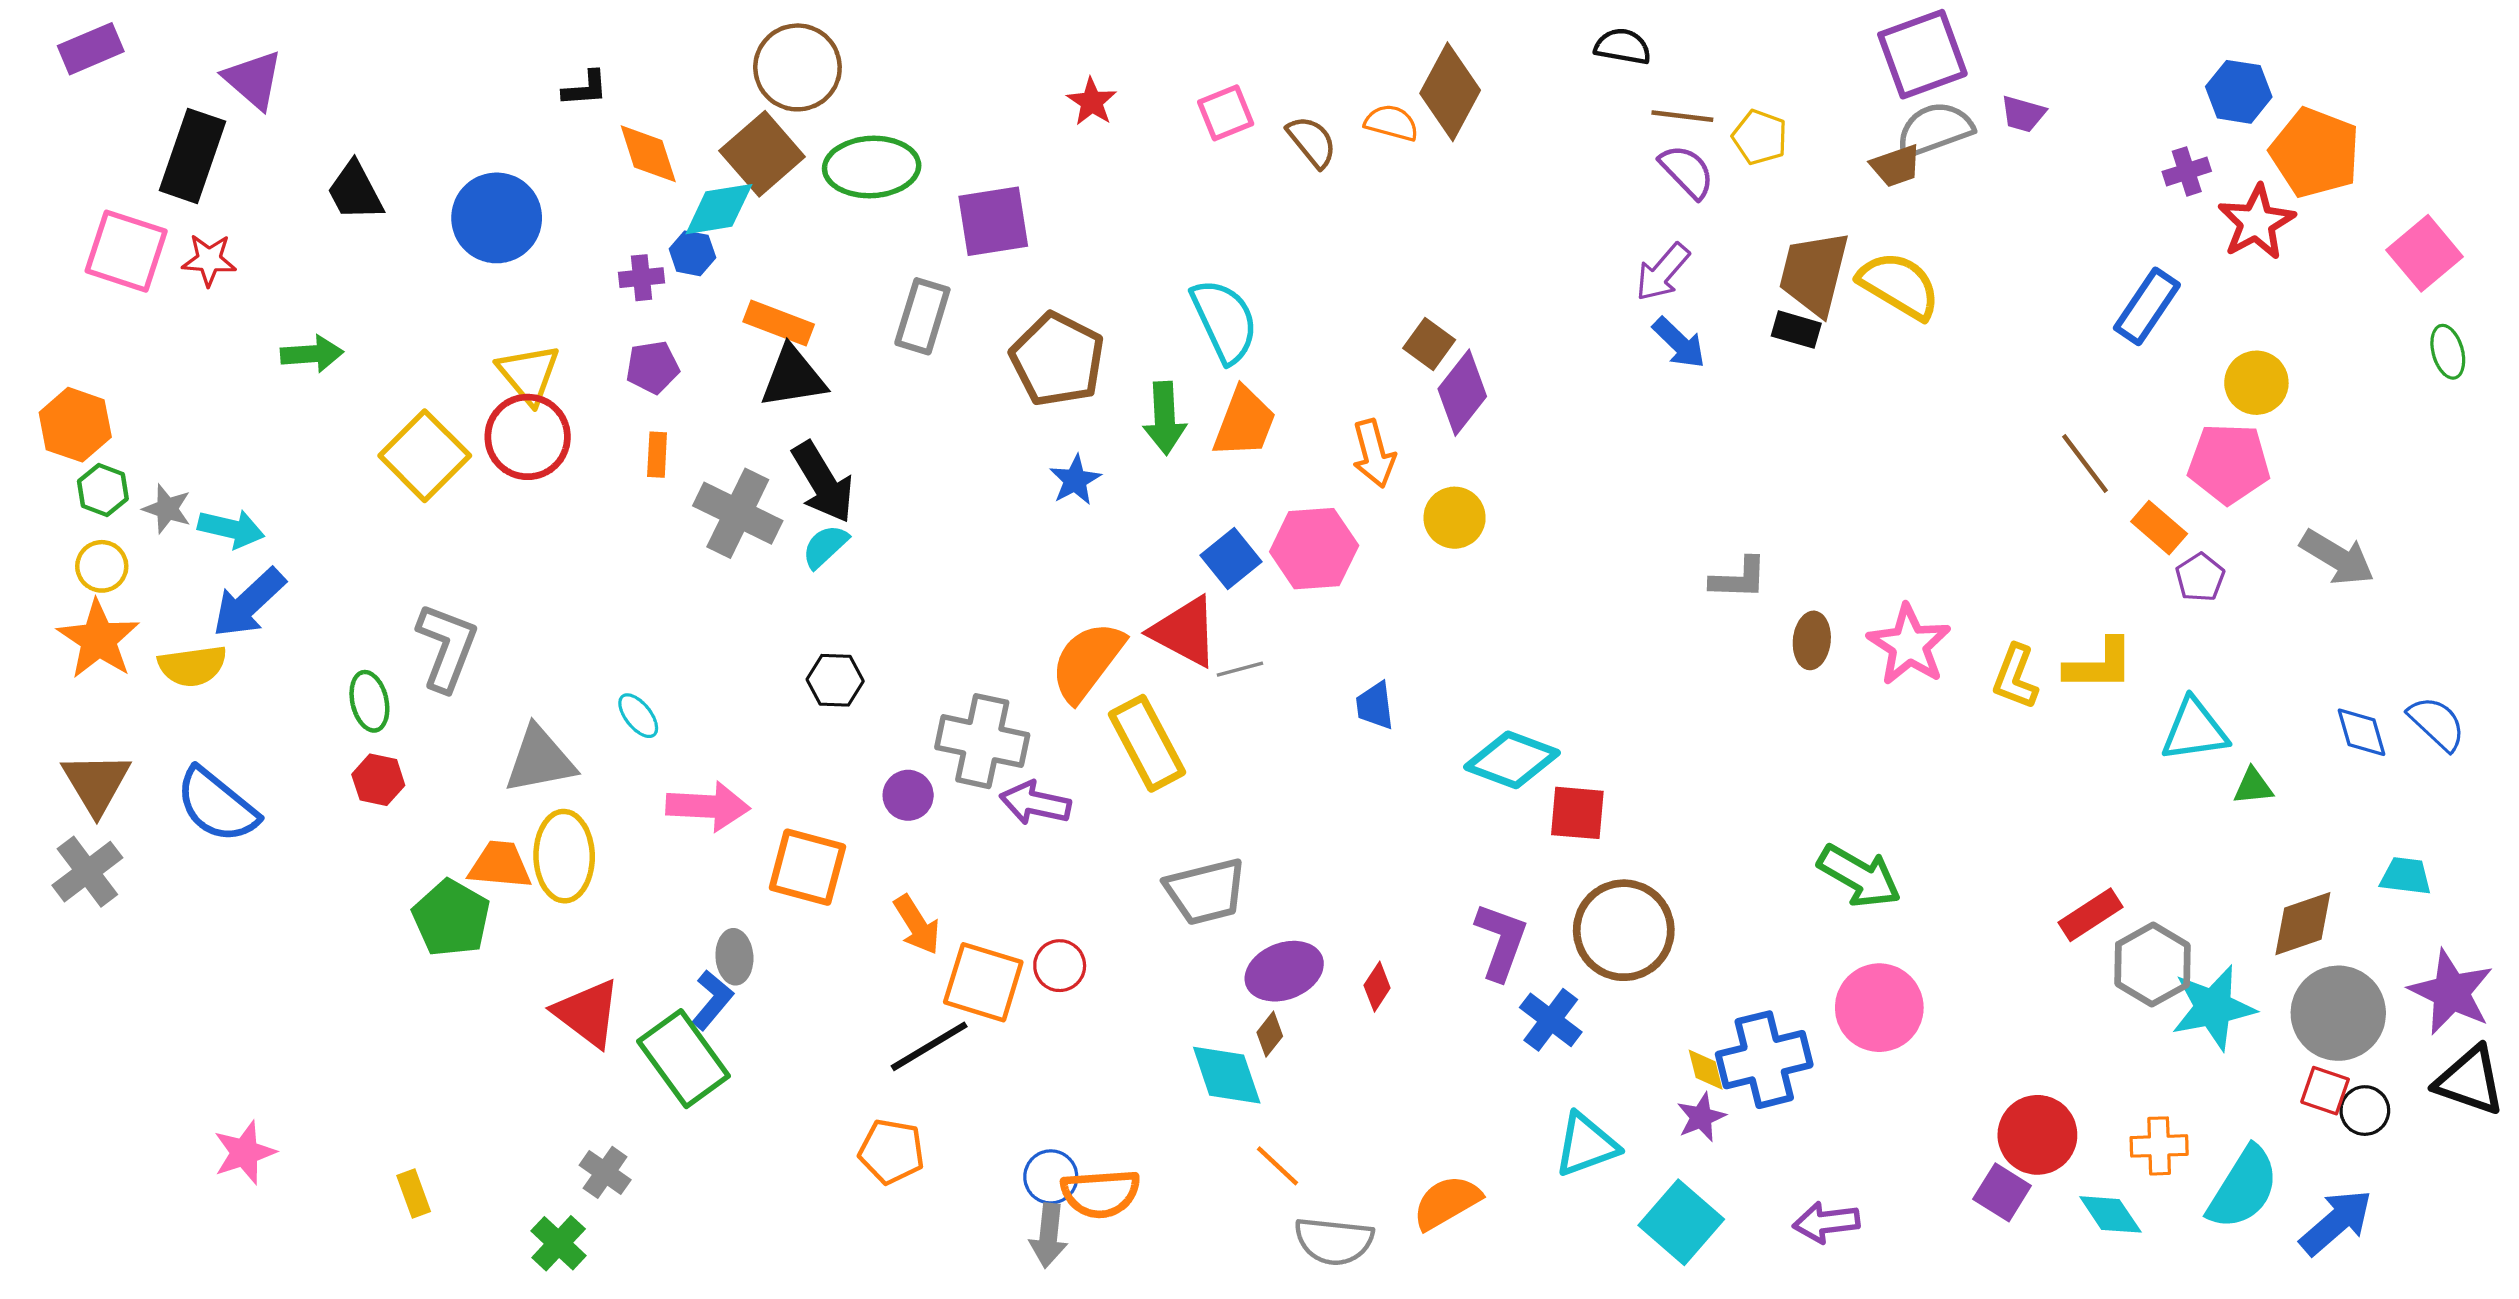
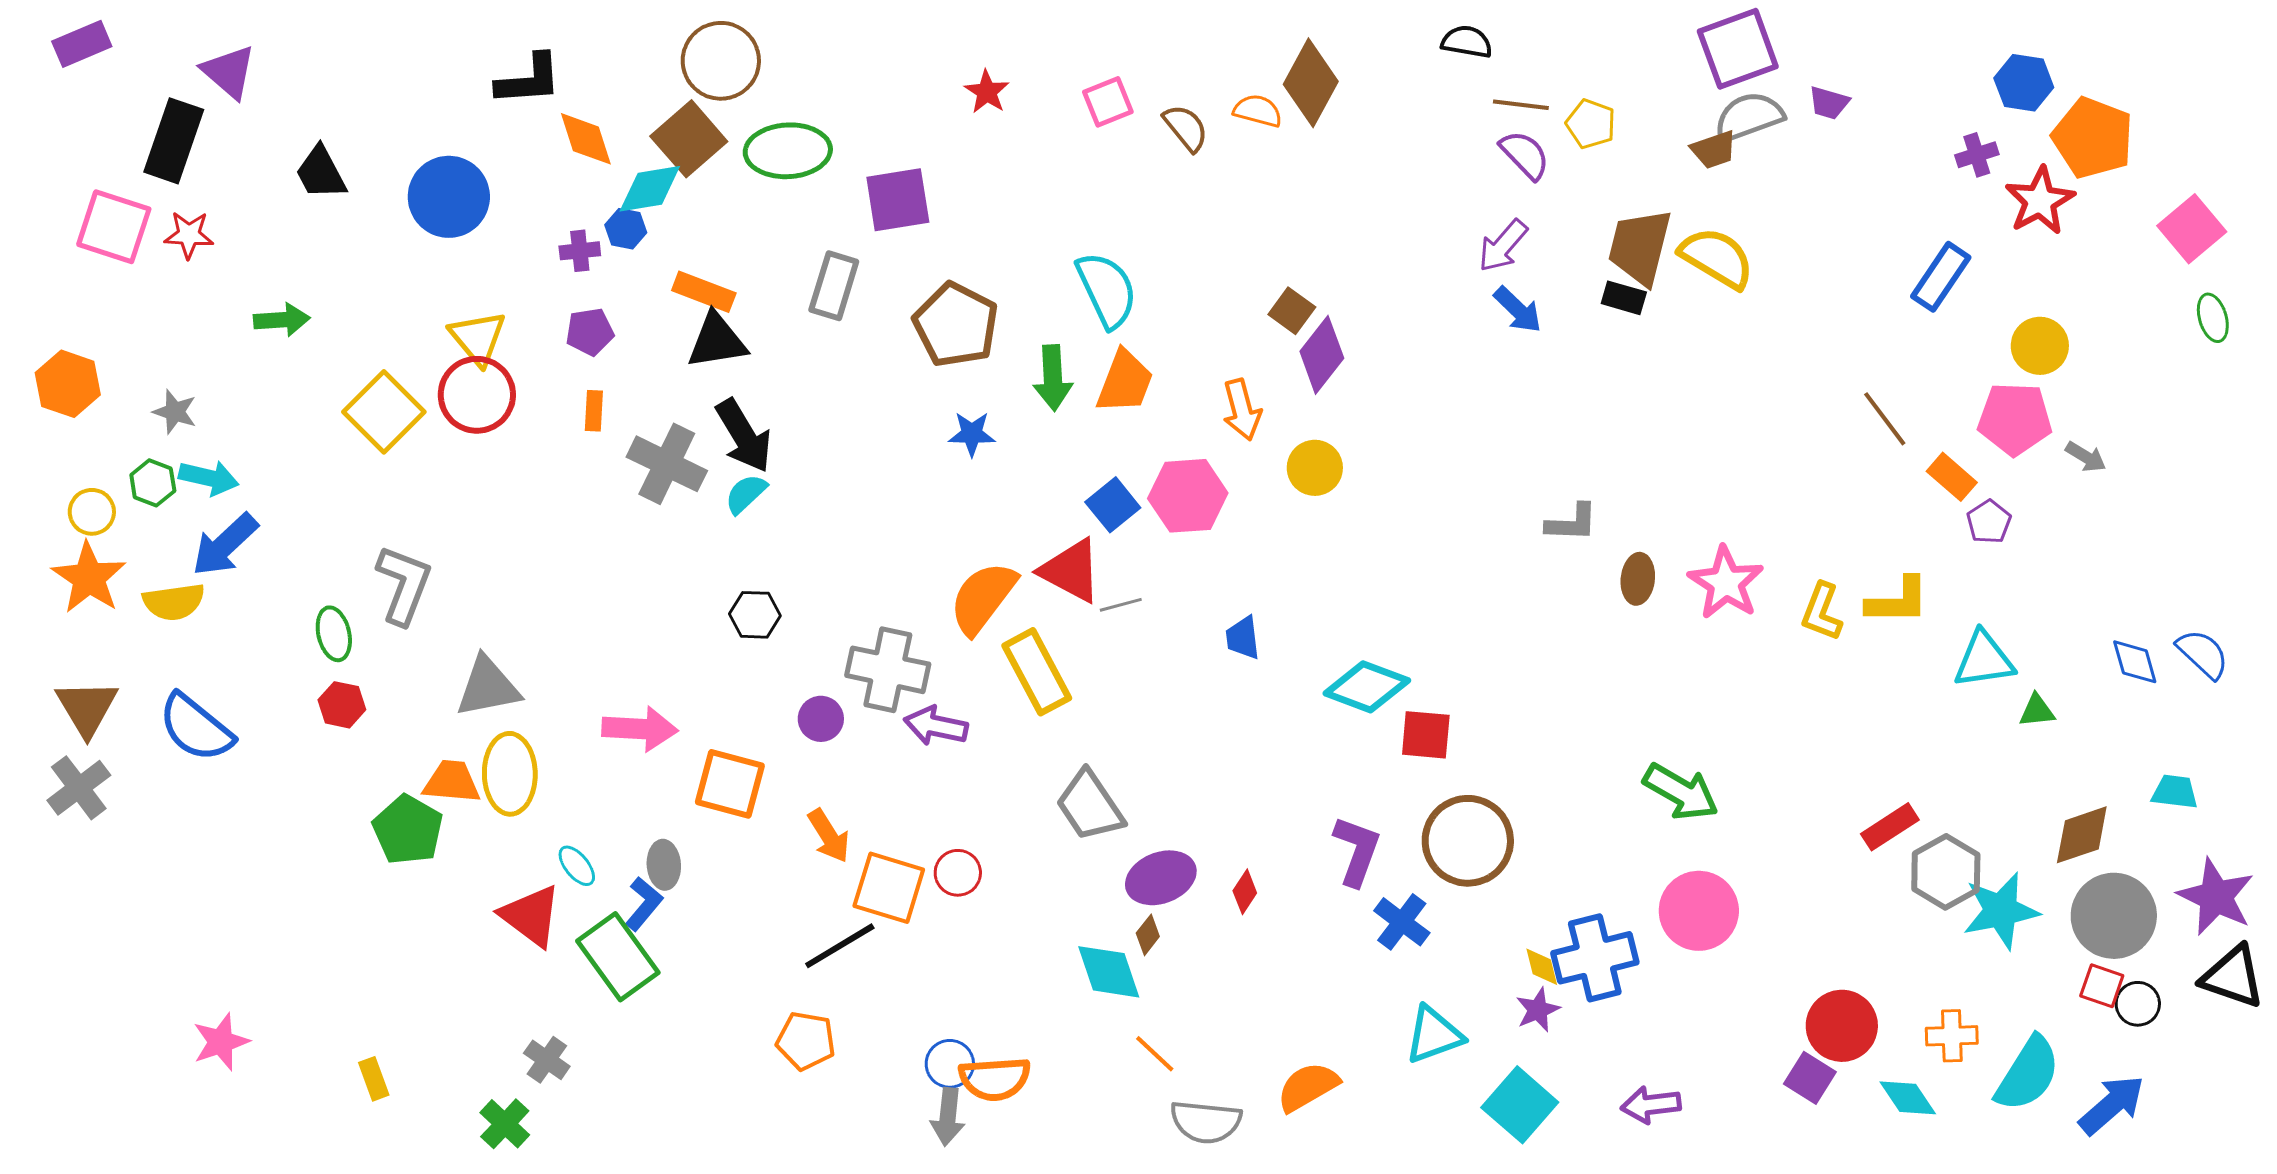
black L-shape: (585, 88) -> (529, 80), size x1.6
blue star: (1075, 480) -> (972, 434), turned 30
green hexagon: (103, 490) -> (153, 483), moved
gray star: (167, 509) -> (175, 412), moved
gray arrow: (2337, 557) -> (2086, 457), moved, size x0.6
cyan ellipse: (638, 716) -> (577, 866), moved
gray trapezoid: (1206, 892) -> (1090, 806), turned 70

